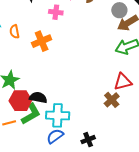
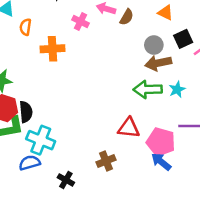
black semicircle: (38, 97) -> (26, 112), turned 54
brown cross: (112, 100) -> (106, 161), moved
black cross: (88, 140) -> (66, 180), turned 32

